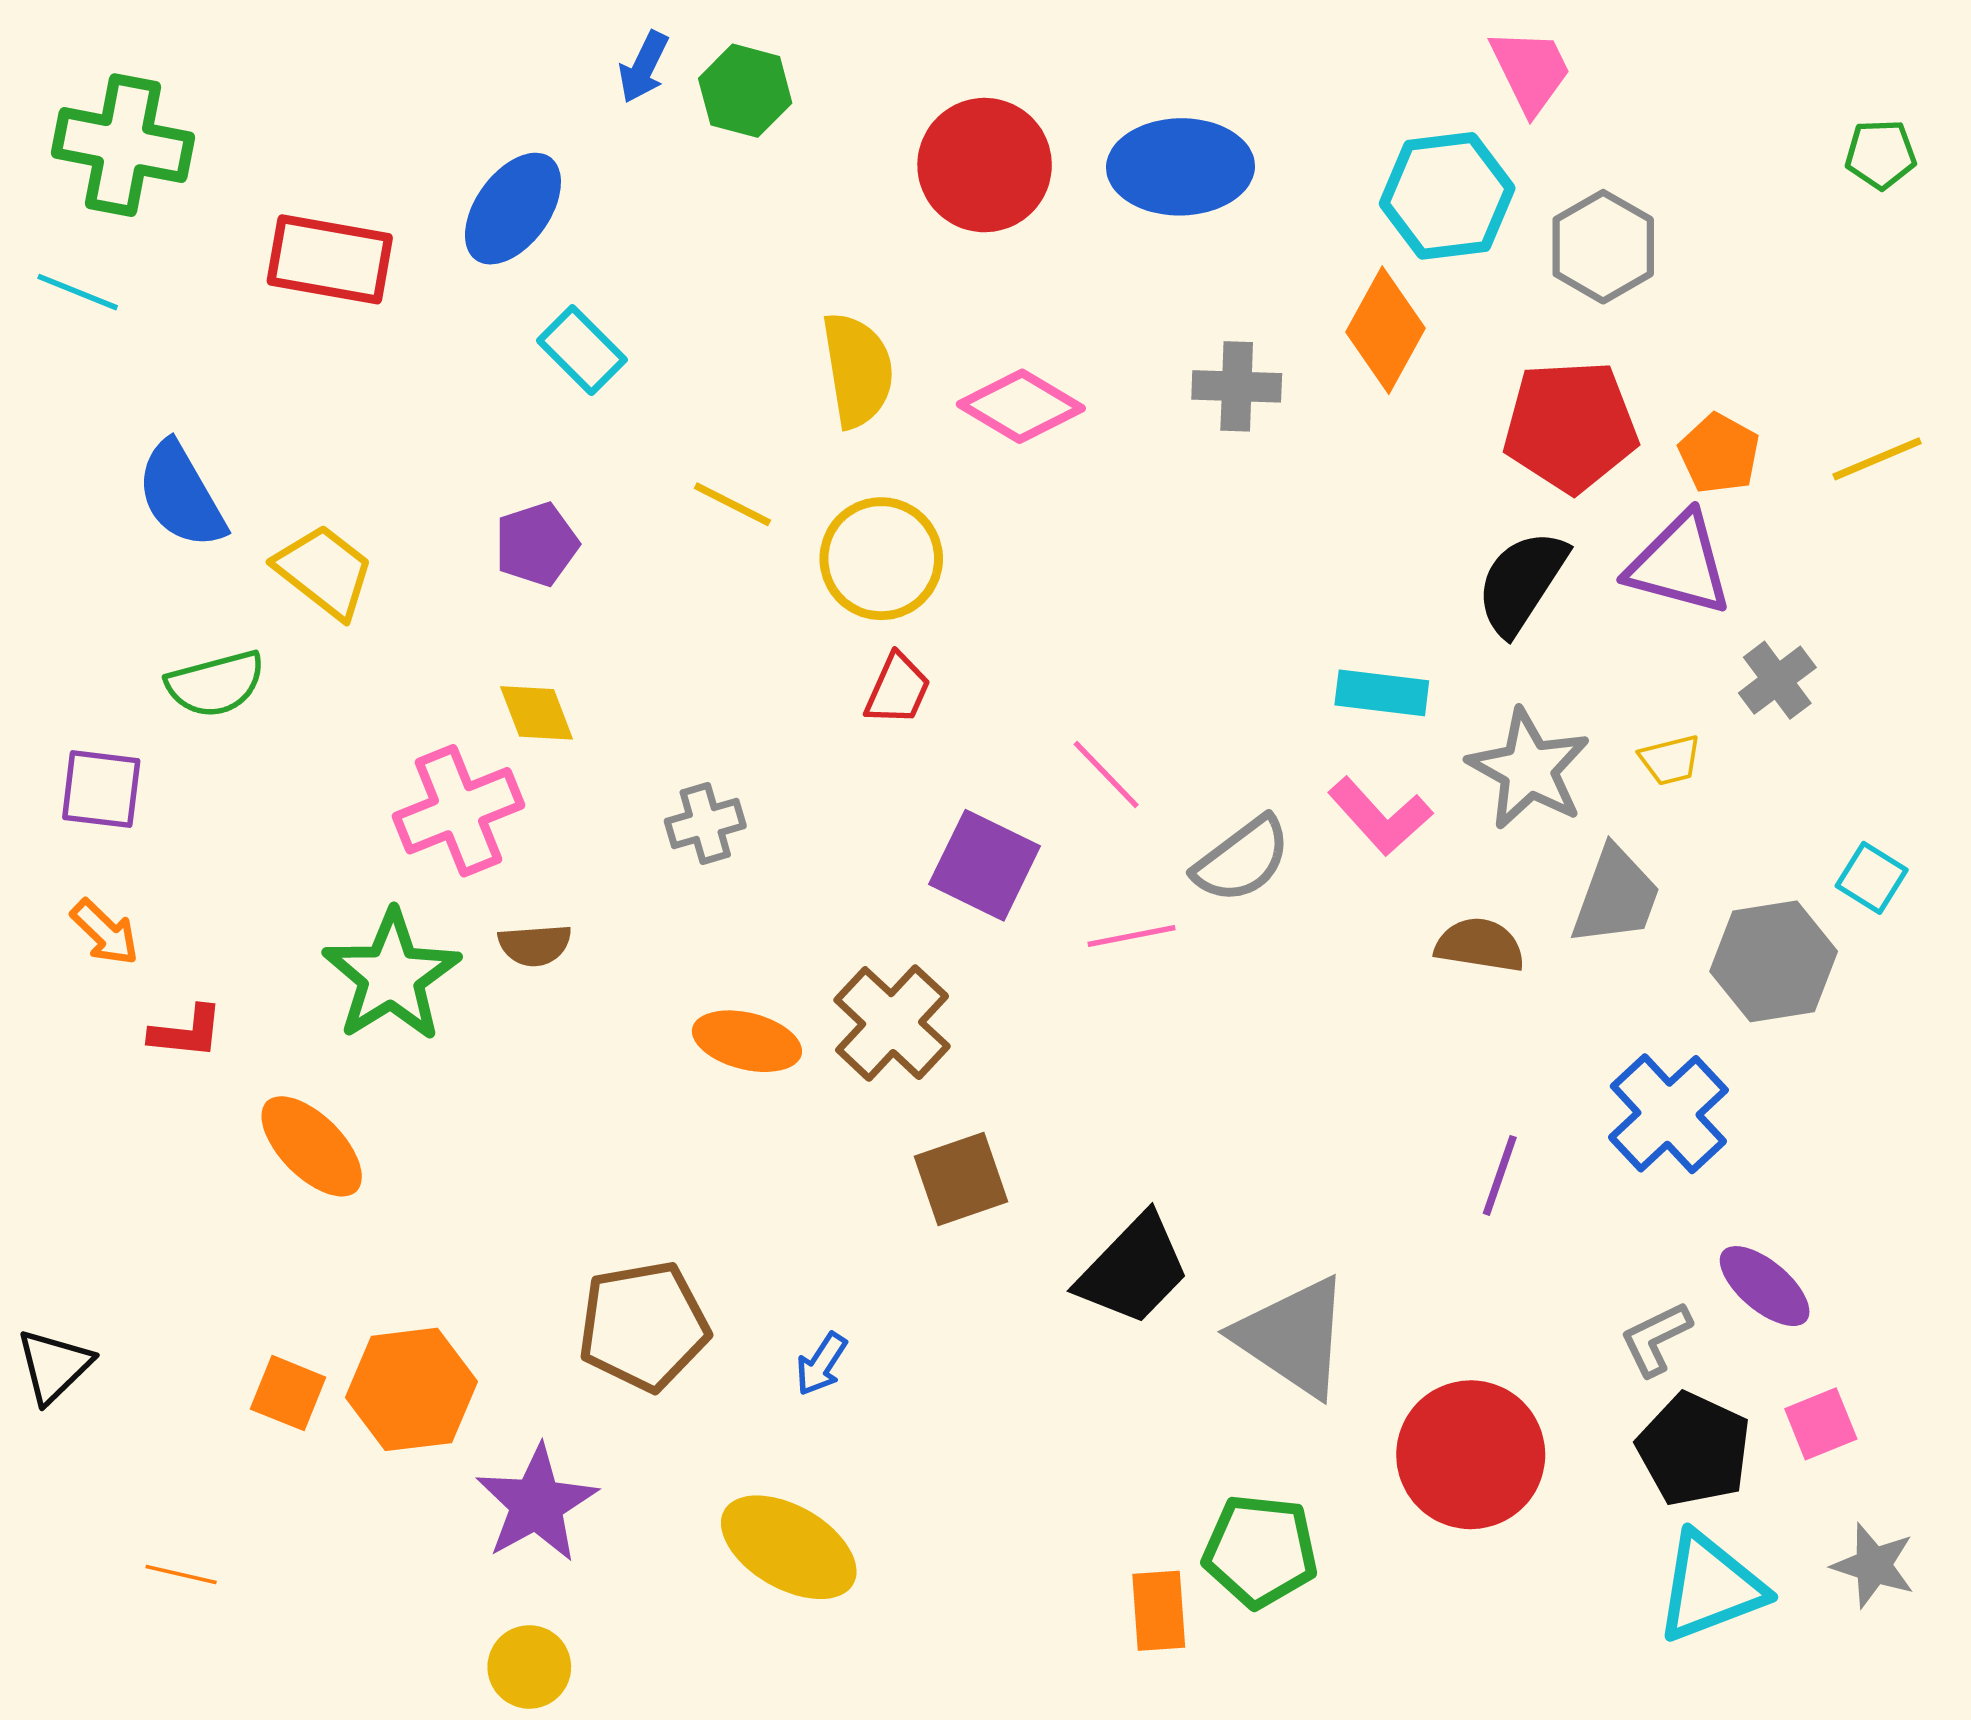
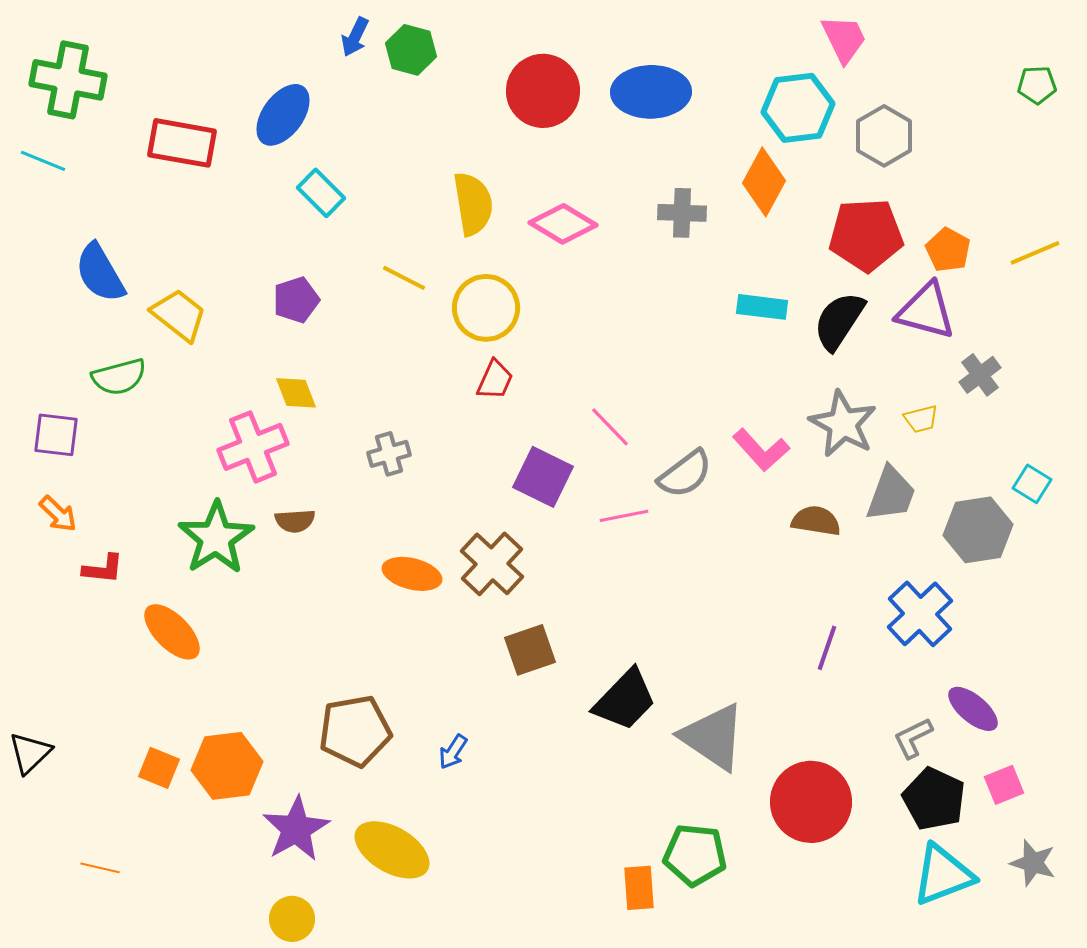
cyan rectangle: (1382, 693) -> (762, 307), moved
yellow ellipse: (789, 1547) -> (392, 850), moved

